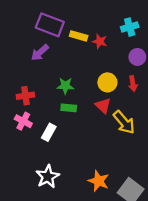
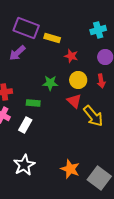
red star: (100, 41) -> (71, 56), moved
green star: (65, 86) -> (50, 83), moved
green rectangle: (69, 108) -> (33, 103), moved

